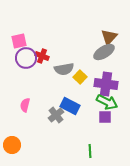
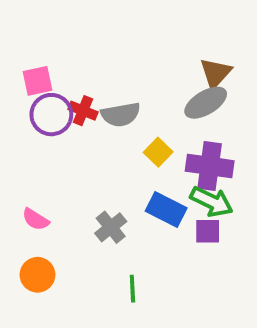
gray semicircle: (64, 69) -> (121, 115), moved
pink semicircle: (25, 105) -> (36, 219), moved, turned -72
blue rectangle: (70, 106) -> (166, 209), moved
orange circle: (12, 145) -> (38, 275), moved
green line: (90, 151) -> (132, 289), moved

